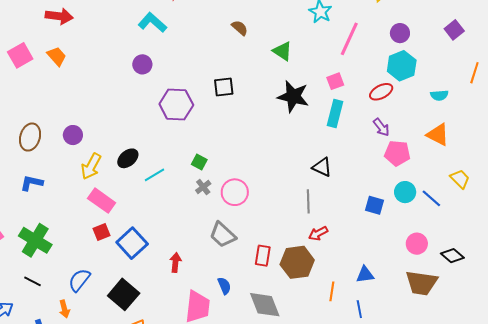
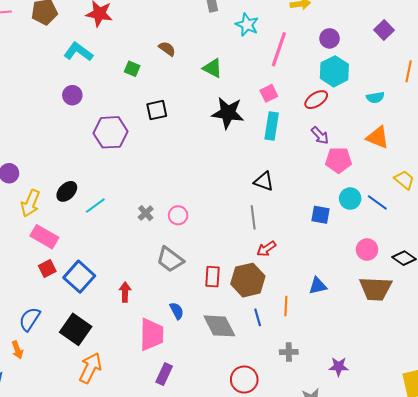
green square: (199, 162) -> (132, 69), moved
pink circle: (235, 192) -> (178, 215), size x0.7
blue line: (359, 309) -> (258, 317), moved

